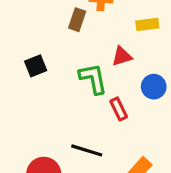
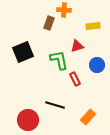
black square: (36, 66) -> (23, 52), size x1.5

